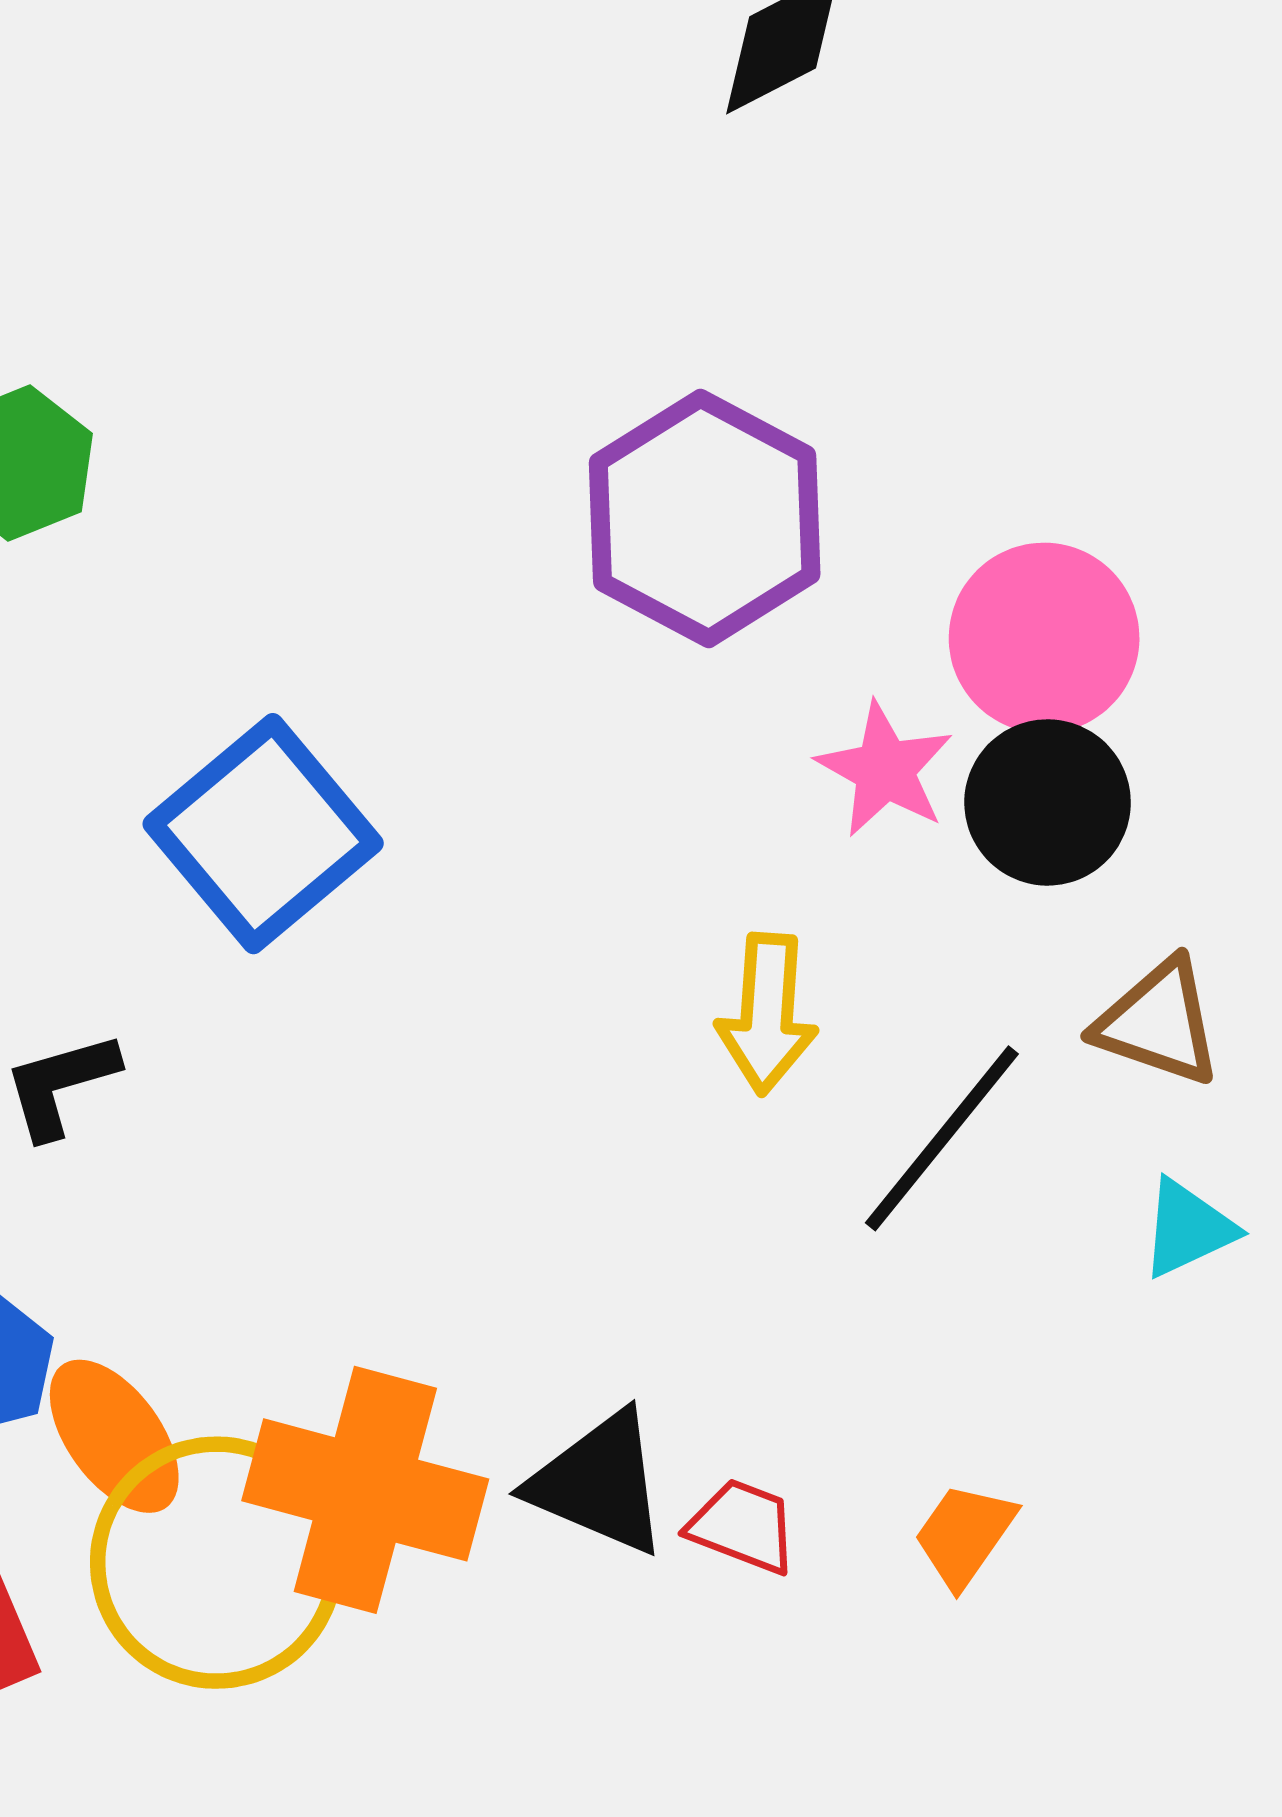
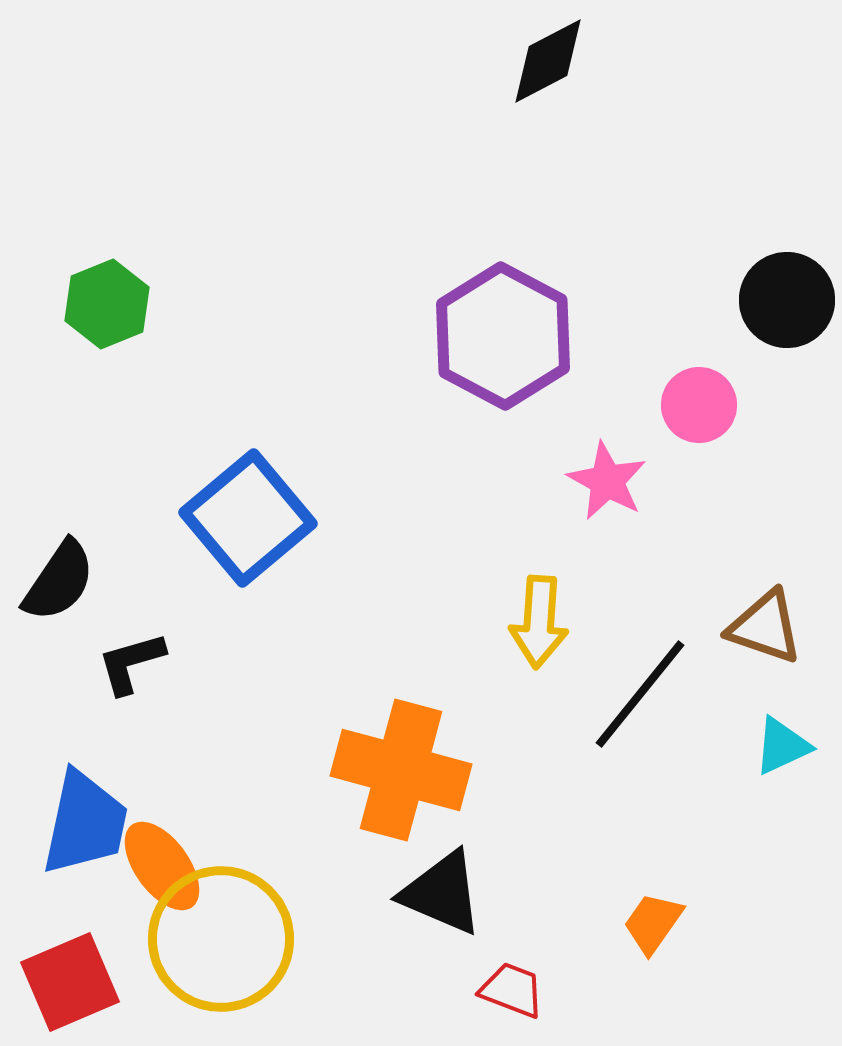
pink circle: (1044, 638) -> (699, 405), size x0.7
black circle: (1048, 802) -> (787, 300), moved
orange cross: (365, 1490) -> (401, 770), moved
red trapezoid: (743, 1526) -> (512, 990), moved

